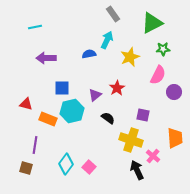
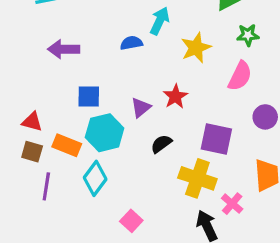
purple circle: (174, 92) -> (265, 117), moved
purple square: (143, 115) -> (216, 139), size x1.5
black semicircle: (108, 118) -> (161, 144), turned -72
cyan diamond: (66, 164) -> (95, 178), moved
brown square: (26, 168) -> (32, 152), moved

